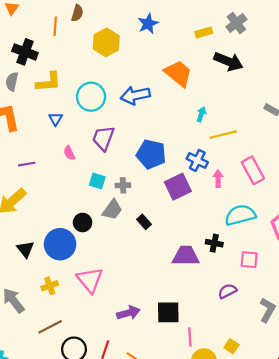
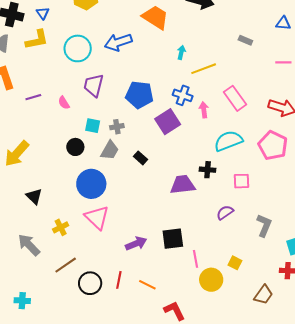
blue triangle: (56, 119) -> (43, 13), moved
purple line: (27, 164) -> (33, 97), moved
black circle: (83, 222) -> (75, 147), moved
blue circle: (60, 244) -> (91, 184), moved

